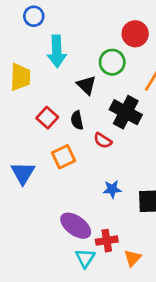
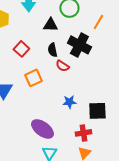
black triangle: (86, 85) -> (50, 25), turned -42
black semicircle: (77, 120) -> (52, 50), moved
red cross: (107, 241) -> (83, 133), moved

